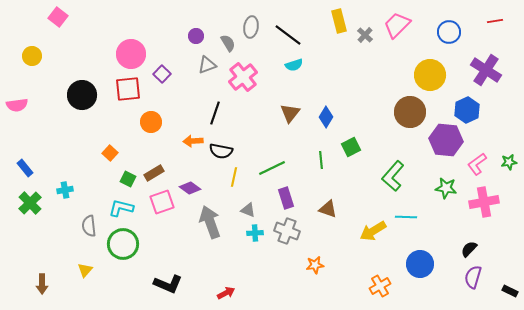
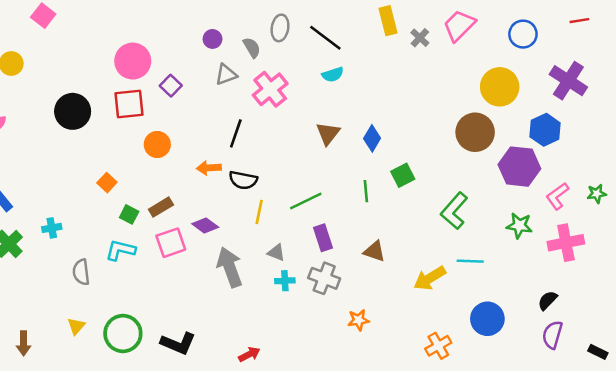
green circle: (123, 244) -> (123, 333), moved

